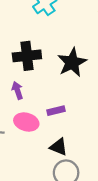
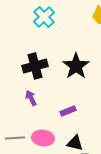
pink ellipse: (26, 122) -> (43, 138), moved

